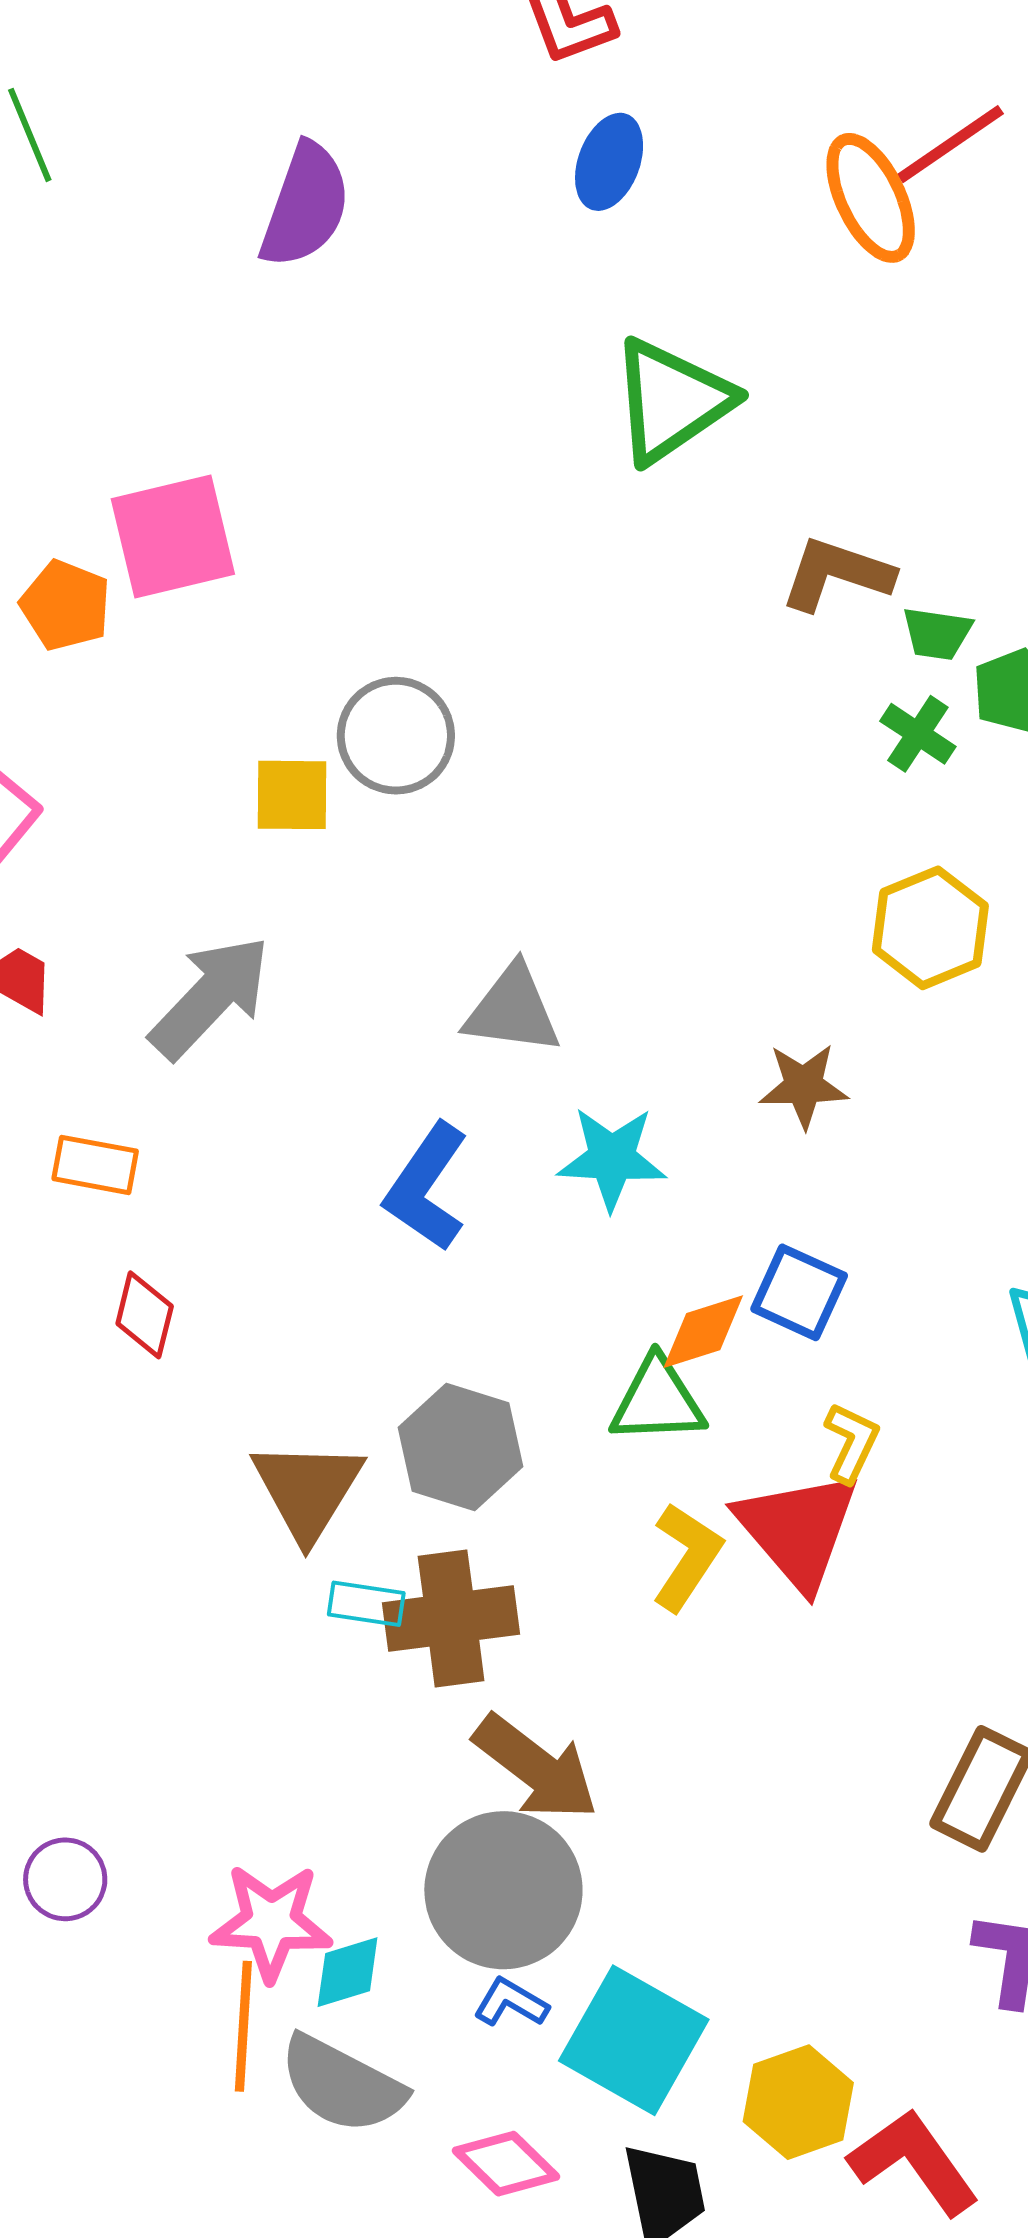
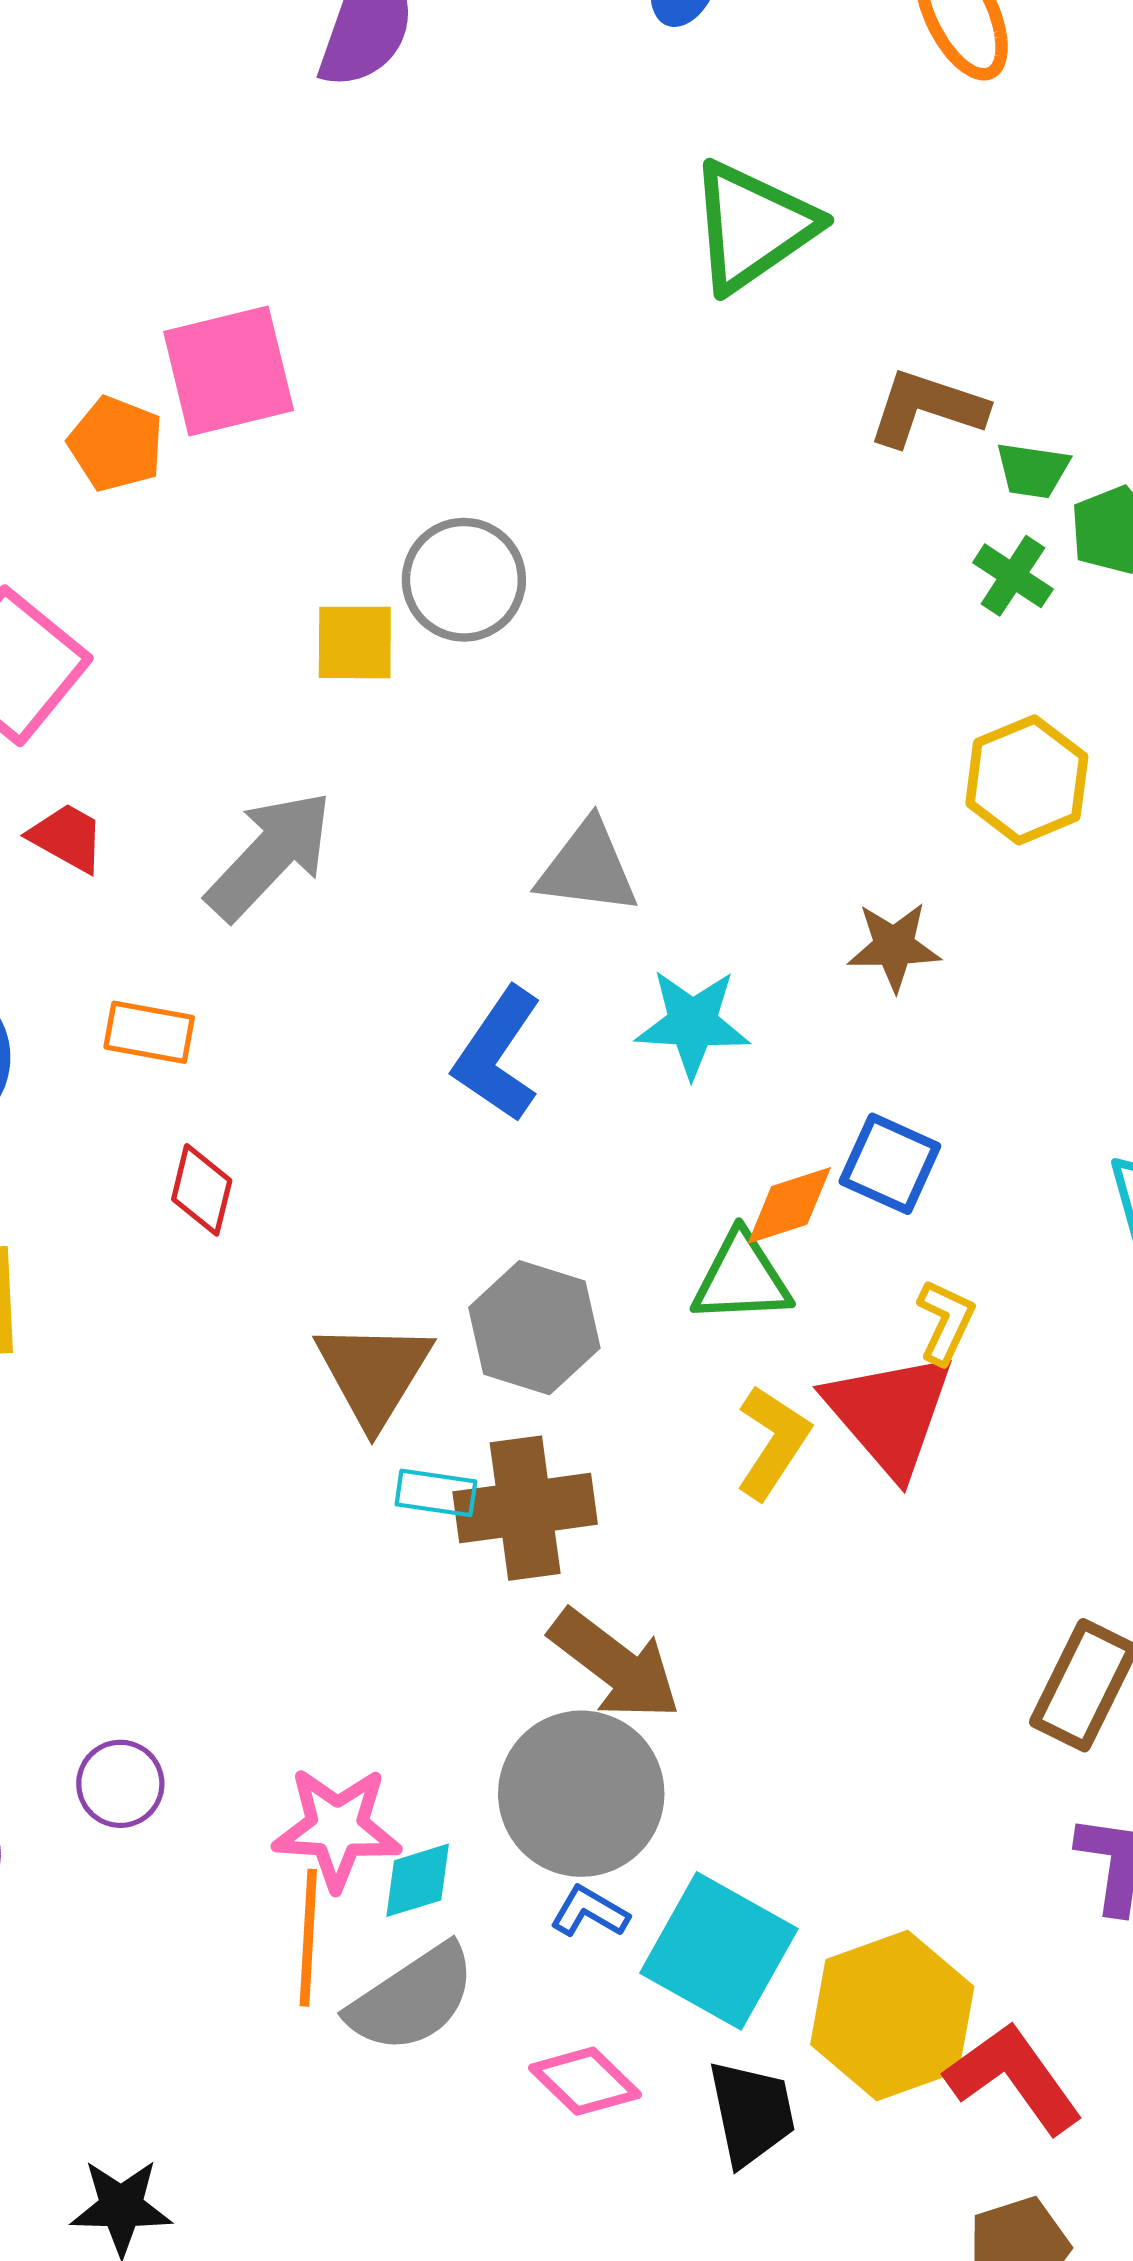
gray semicircle: (342, 2084) -> (412, 1999), turned -61
yellow hexagon: (798, 2102) -> (892, 2015), size x1.4

